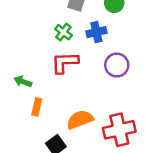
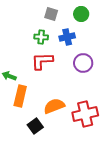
green cross: (63, 32) -> (41, 37), turned -32
orange rectangle: (37, 107) -> (20, 96), size x1.5

